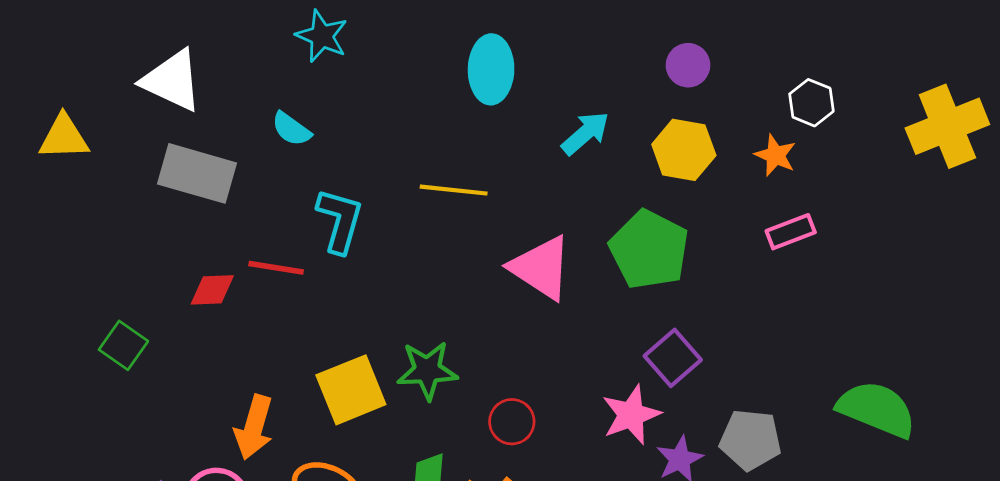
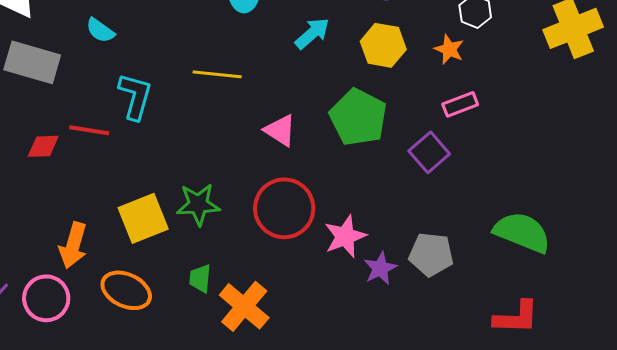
pink triangle: (541, 268) -> (280, 130), size x0.7
purple square: (673, 358) -> (429, 152), moved
red circle: (512, 422) -> (284, 208), moved, size x1.8

